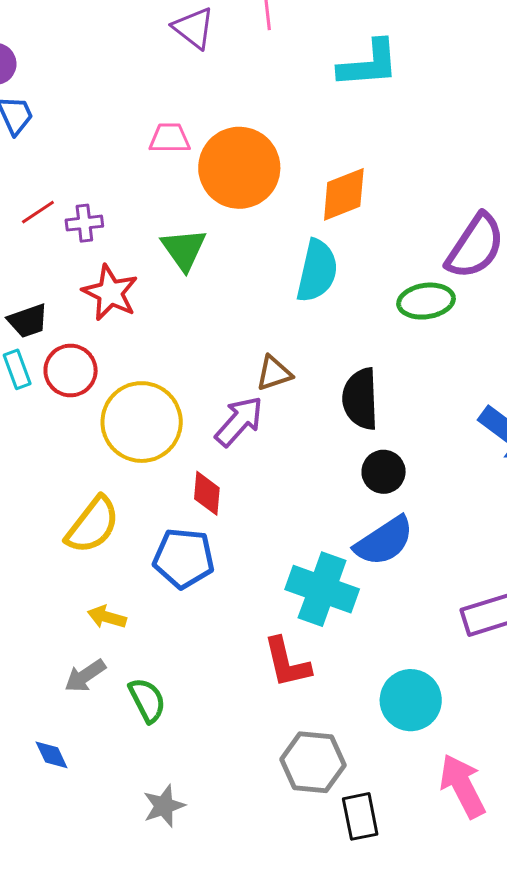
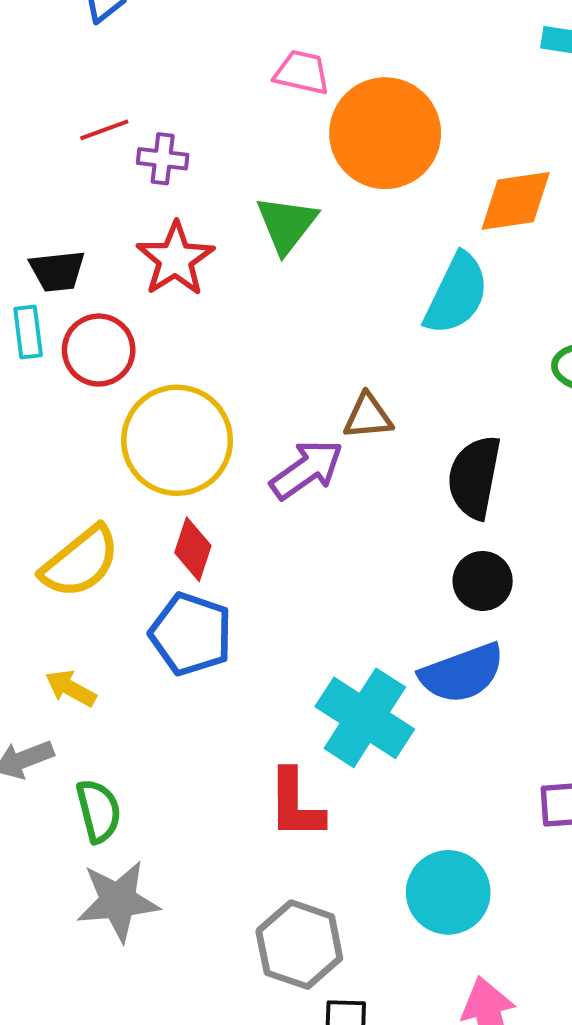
red diamond: (207, 493) -> (193, 549), moved
gray star: (164, 806) -> (118, 901), moved, size x1.4

